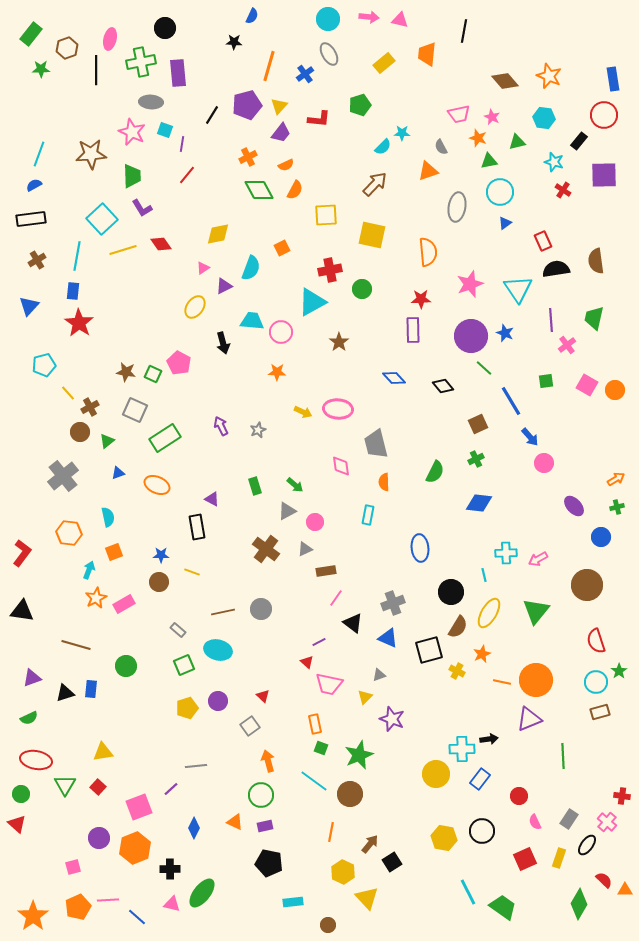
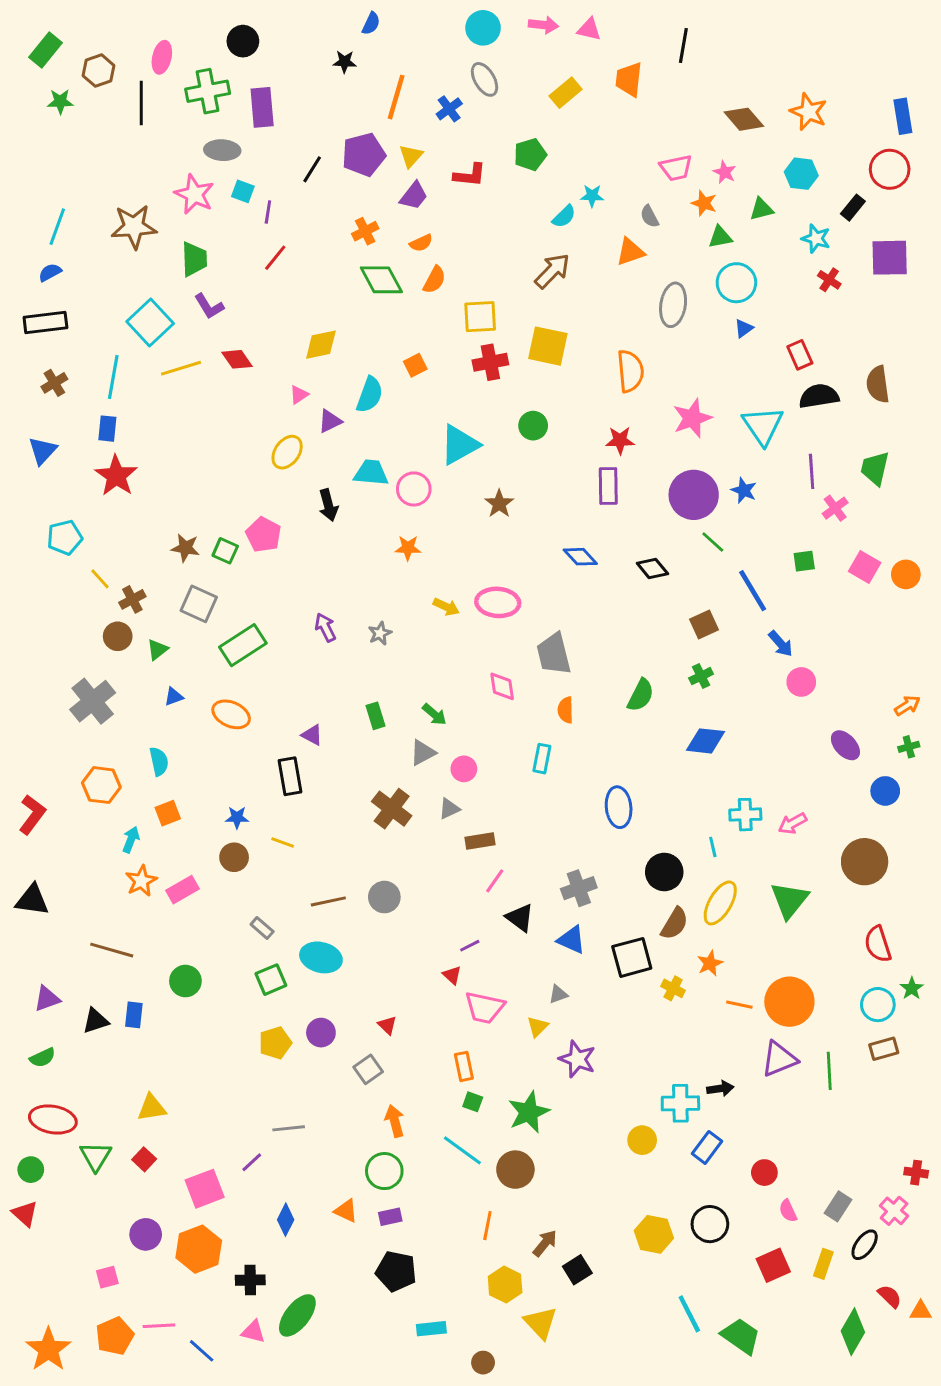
red cross: (330, 270) -> (490, 362), moved
green line: (563, 756) -> (829, 1071), moved
yellow circle: (436, 774) -> (642, 1140), size x0.7

